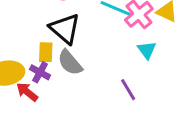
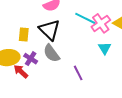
yellow rectangle: (46, 52) -> (24, 34), moved
purple line: (128, 90) -> (78, 73), moved

